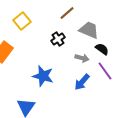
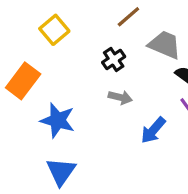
gray arrow: (82, 58) -> (120, 97), moved
blue star: (43, 76) -> (58, 120), moved

